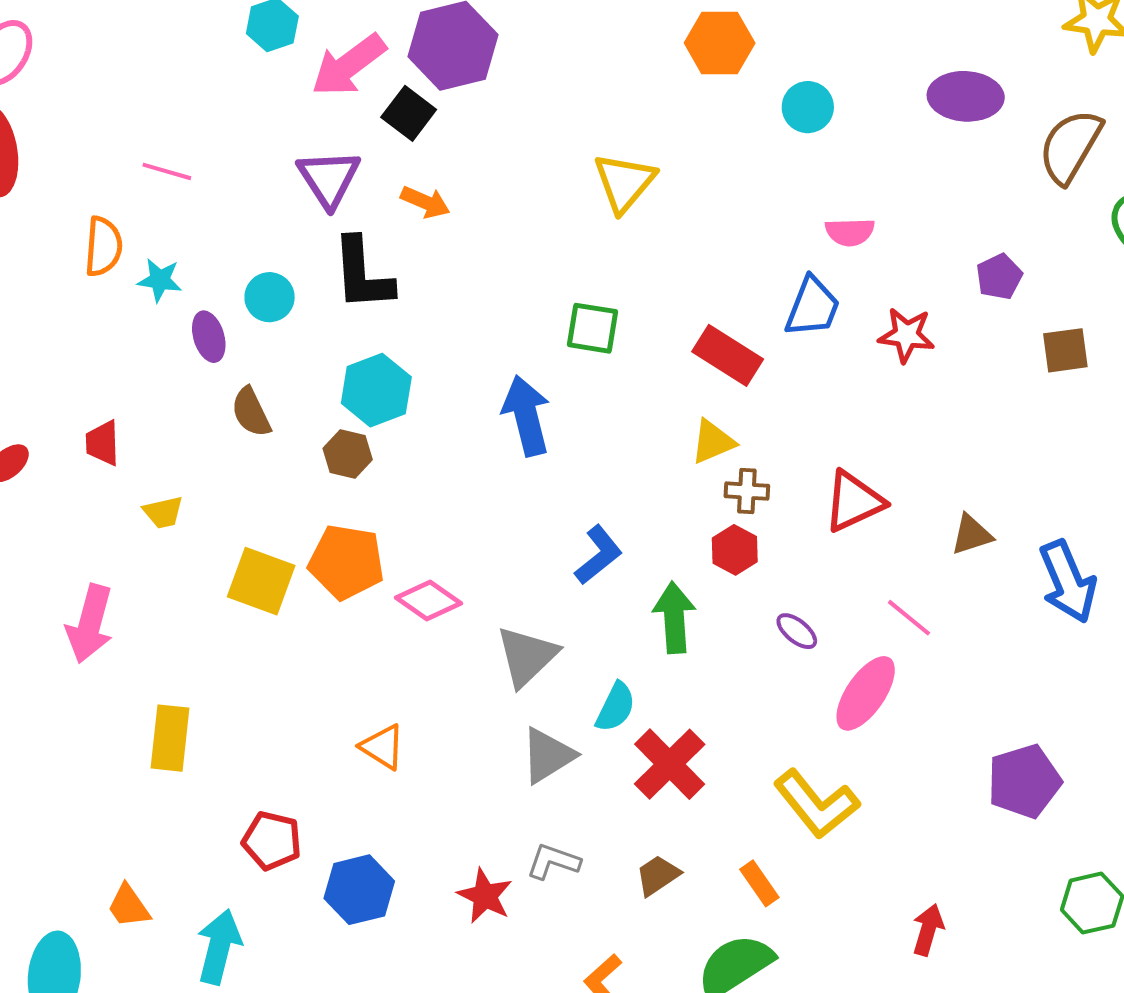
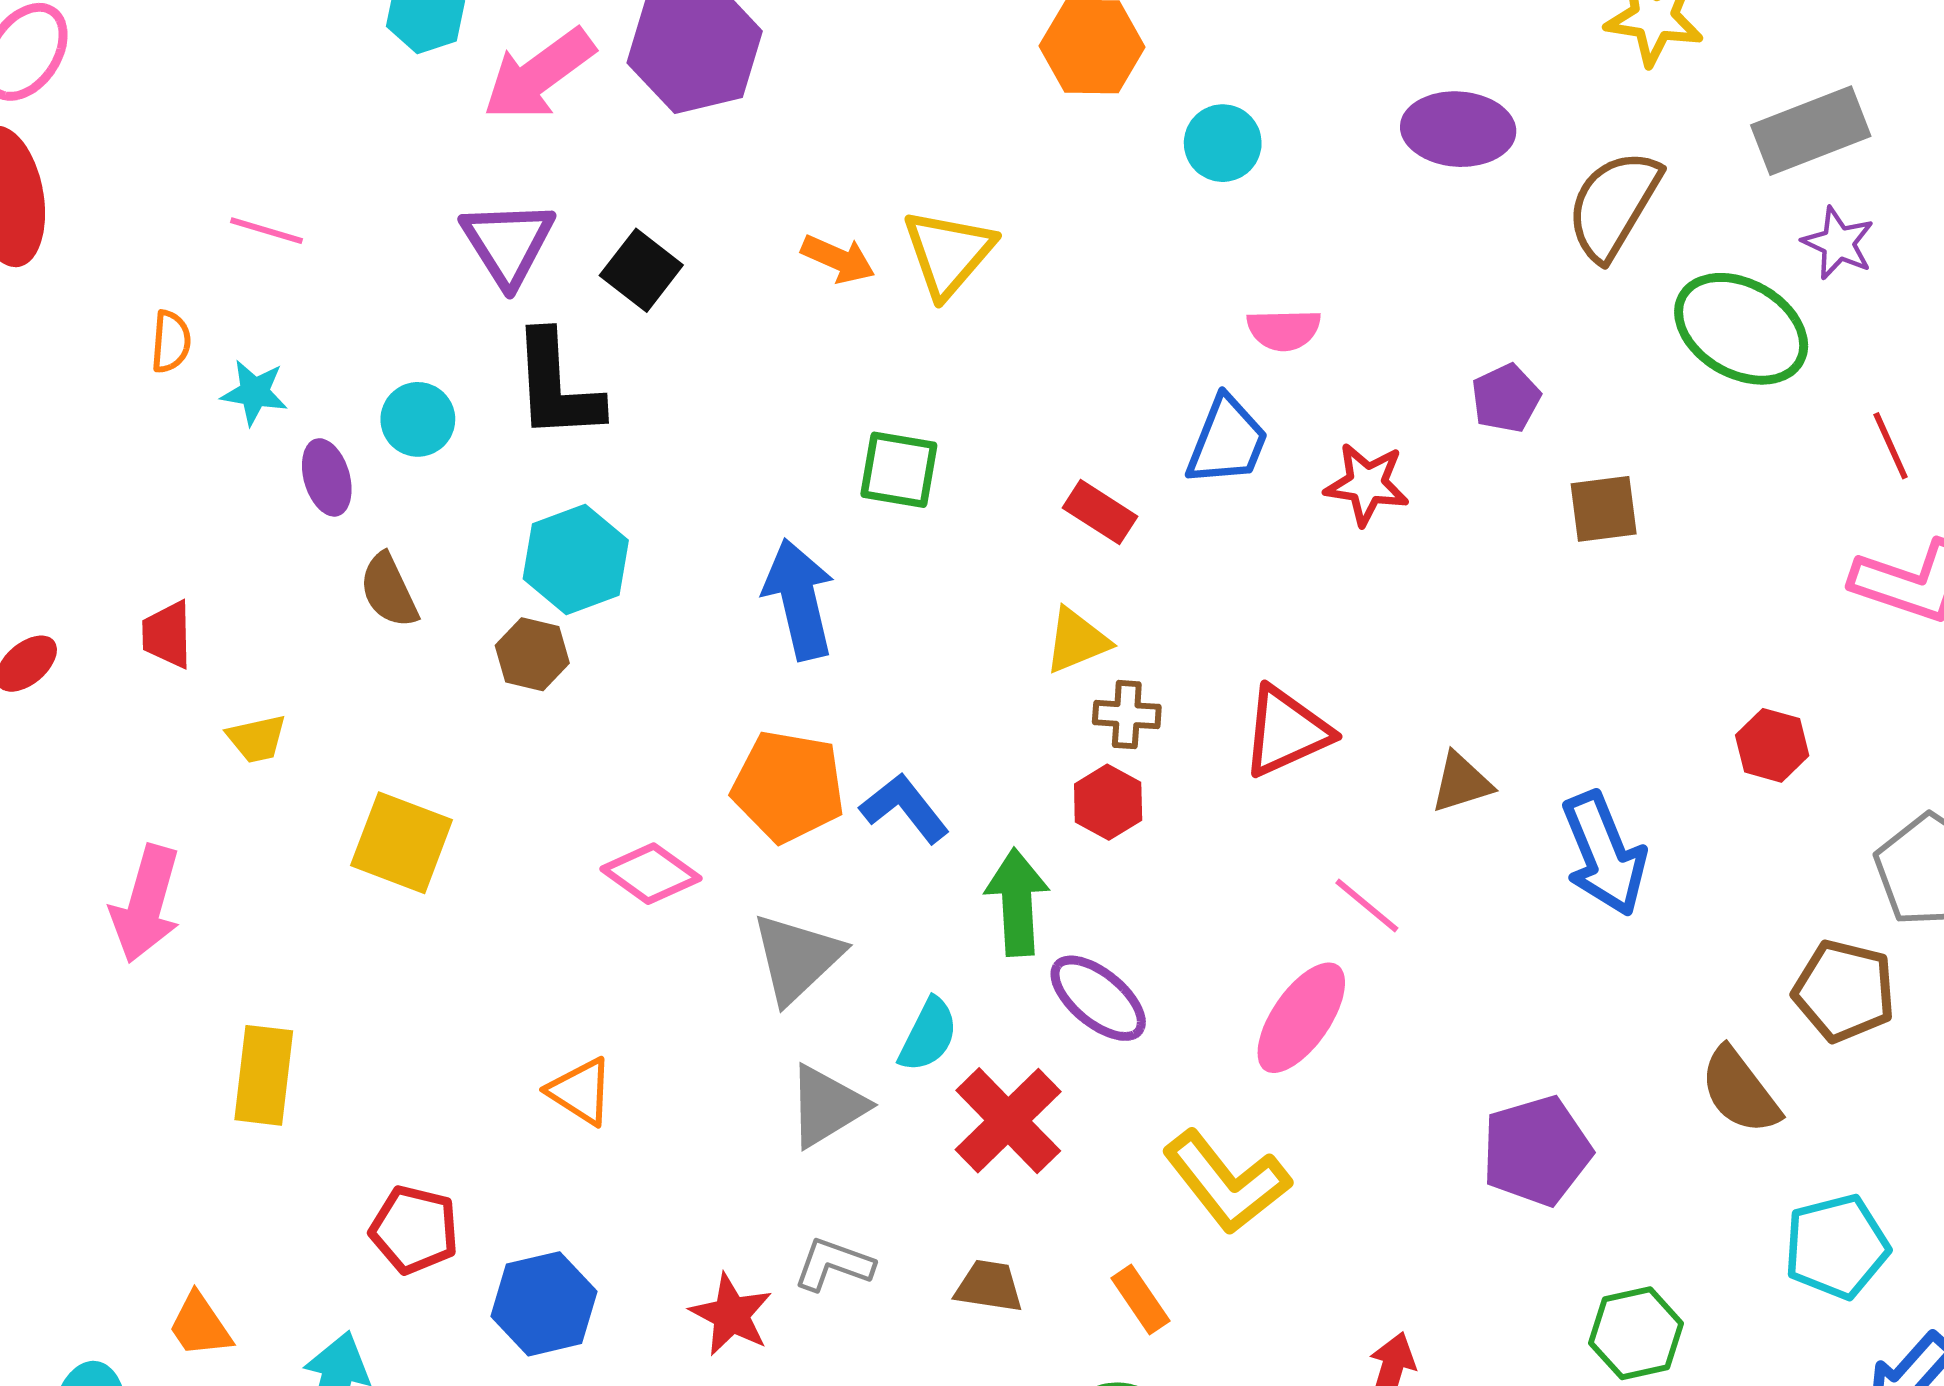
black square: (409, 113) -> (641, 270), moved
orange arrow: (425, 202) -> (838, 259), moved
orange semicircle: (103, 246) -> (171, 342), size x0.7
red rectangle: (728, 355) -> (1100, 512), size x0.7
blue L-shape: (598, 555) -> (905, 808), turned -90
orange pentagon: (346, 562) -> (788, 786), moved
purple ellipse: (797, 631) -> (1098, 998), moved, size x1.6
brown trapezoid: (658, 875) -> (989, 1286), turned 42

